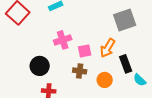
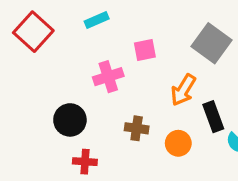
gray square: (125, 20) -> (212, 43), turned -35
pink square: (85, 51) -> (145, 50), moved

